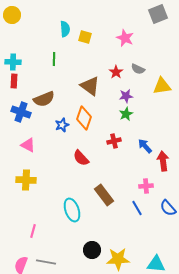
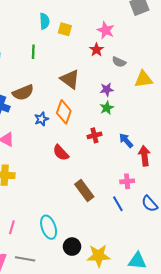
red star: (116, 72) -> (96, 50), moved
cyan ellipse: (72, 210) -> (49, 227), moved

